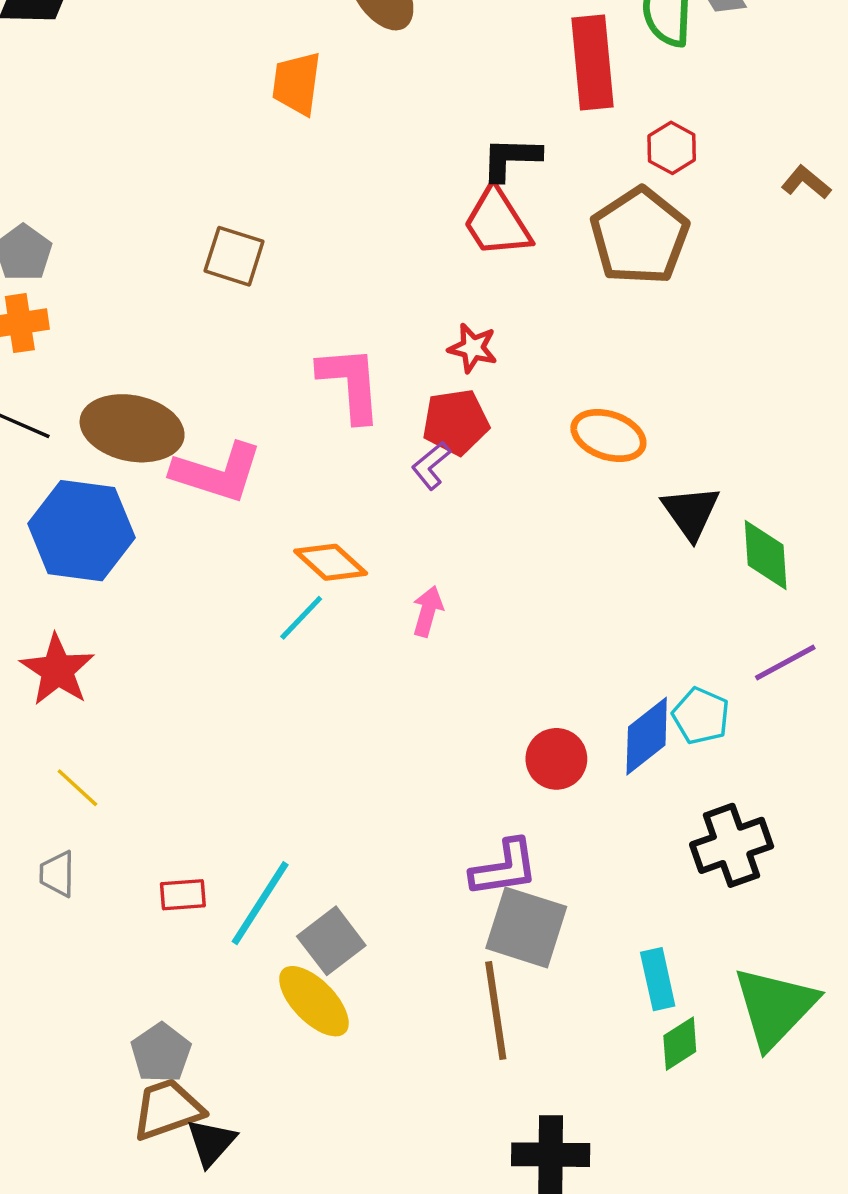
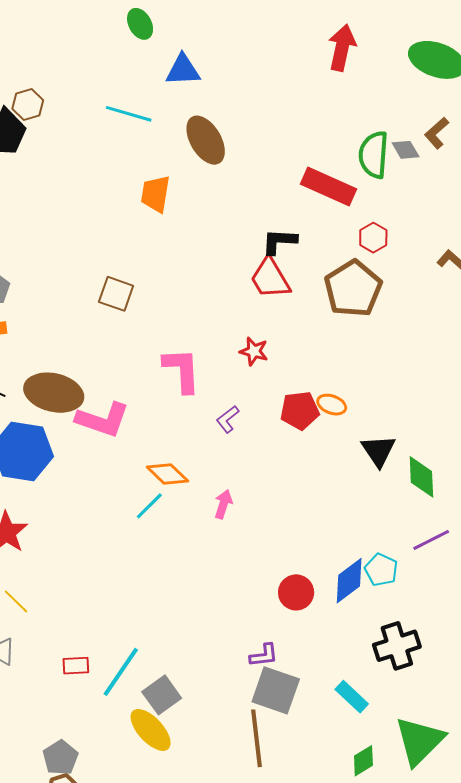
red rectangle: (592, 62) -> (328, 187), turned -62
red pentagon: (456, 422) -> (300, 410), moved
orange ellipse: (608, 436) -> (332, 405), size x0.7
purple L-shape: (504, 868) -> (264, 655), size x0.7
cyan rectangle: (658, 979) -> (352, 697), moved, turned -36

